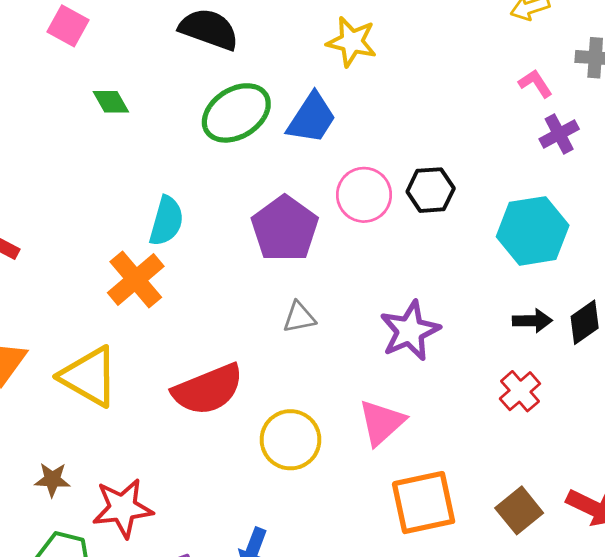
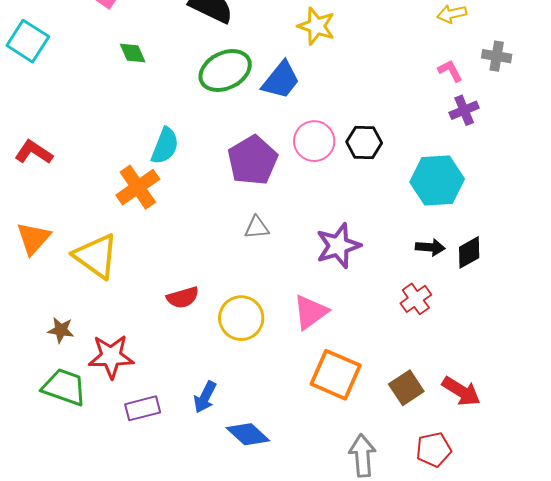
red semicircle: (208, 389) -> (183, 297), moved, size x0.6
orange square: (424, 503) -> (336, 375), turned 30

